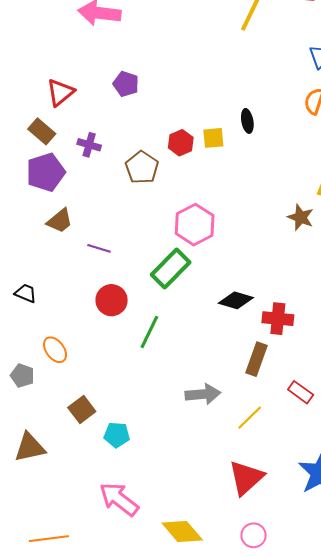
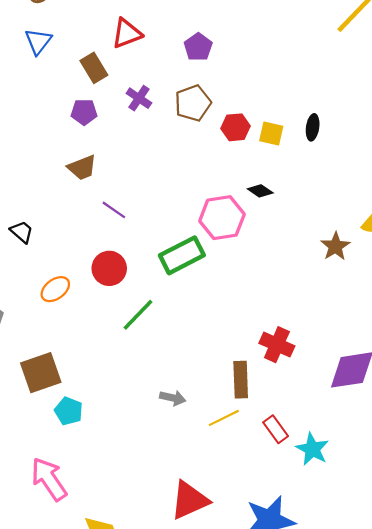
brown pentagon: (142, 167) -> (193, 103), moved
purple pentagon: (46, 172) -> (84, 112), size x0.6
black diamond: (236, 300) -> (260, 191), moved, size x0.7
orange ellipse: (55, 350) -> (55, 289), moved, turned 72
brown rectangle: (256, 359) -> (241, 380), turned -40
gray arrow: (203, 394) -> (173, 398), size x0.7
brown square: (82, 410) -> (41, 373), size x1.4
yellow line: (250, 418) -> (224, 418), moved

